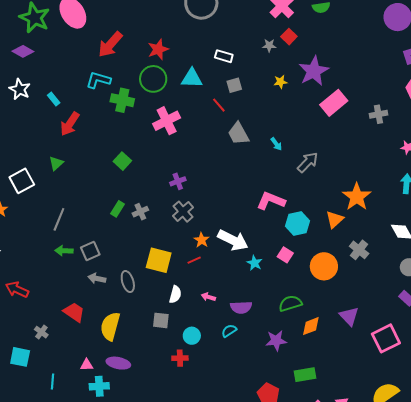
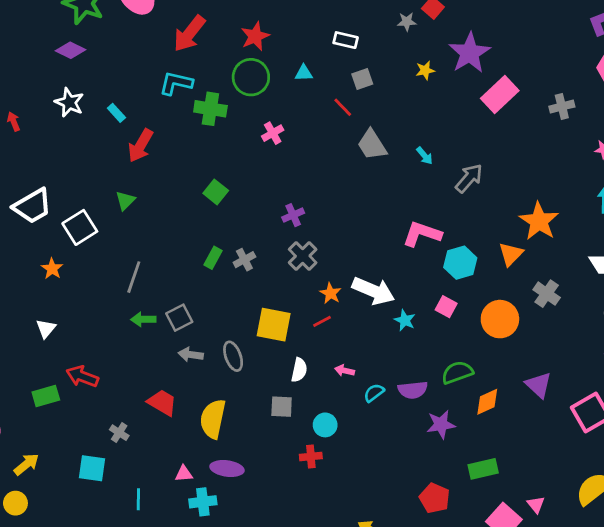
cyan triangle: (192, 78) -> (304, 73), size x0.6
pink cross: (167, 121) -> (273, 133), size x0.6
purple semicircle: (241, 307) -> (413, 390), moved
cyan semicircle: (229, 331) -> (374, 393), moved

